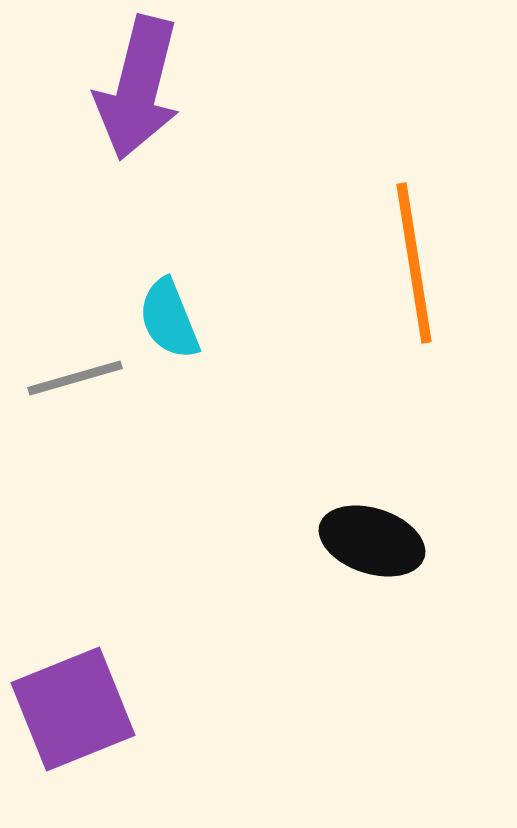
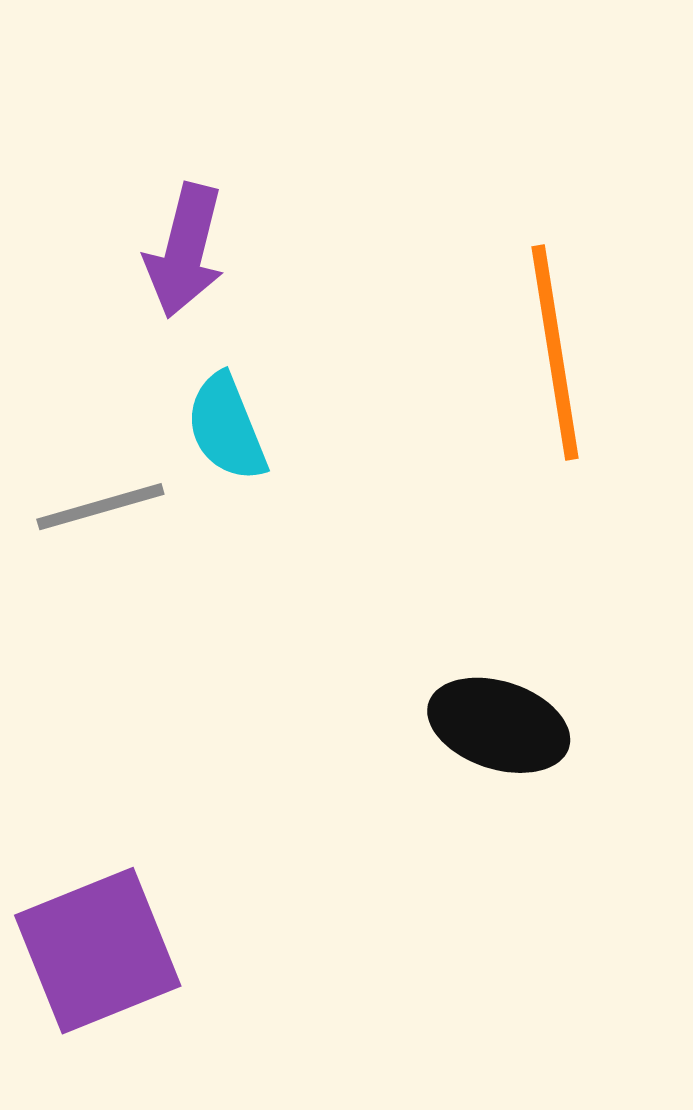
purple arrow: (138, 88) -> (185, 251), moved, size x0.7

